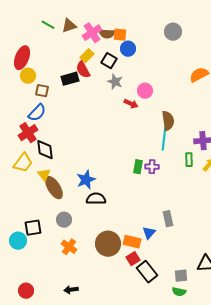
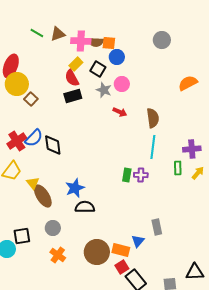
pink cross: (92, 33) -> (81, 41), turned 36
yellow circle: (28, 76) -> (17, 84), size x1.5
black rectangle: (70, 79) -> (73, 96), moved
brown square: (42, 91) -> (31, 99), turned 32
pink circle: (145, 91) -> (122, 84), moved
blue semicircle: (37, 113) -> (34, 138), moved
brown semicircle: (168, 121) -> (153, 118), moved
black diamond: (45, 150) -> (53, 145), moved

